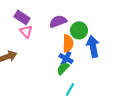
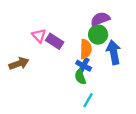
purple rectangle: (22, 17) -> (55, 41), moved
purple semicircle: (58, 21) -> (100, 19), moved
green semicircle: (63, 68) -> (80, 77), turned -64

